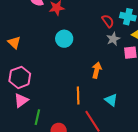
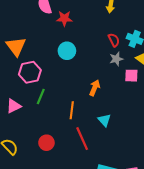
orange triangle: (14, 42) -> (16, 47), size x1.5
pink hexagon: (20, 77) -> (30, 72), moved
green line: (37, 117) -> (41, 96), moved

